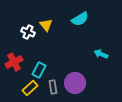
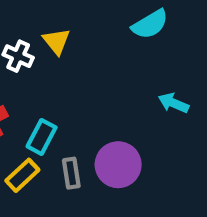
cyan semicircle: (80, 19) -> (150, 24), moved

